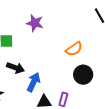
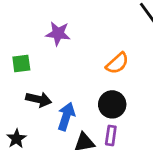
black circle: (83, 75) -> (112, 104), moved

